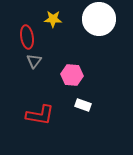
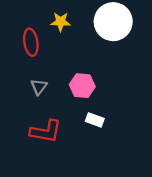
gray triangle: (34, 61) -> (39, 87), moved

